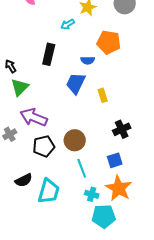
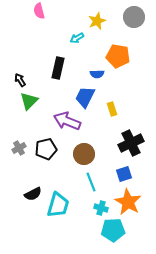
purple arrow: (34, 117) -> (67, 121), moved
black cross: (122, 129) -> (131, 143), size x1.4
black pentagon: (44, 146) -> (46, 149), moved

